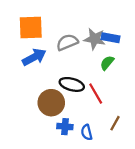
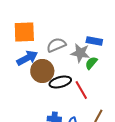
gray star: (95, 39) -> (80, 53), moved
black ellipse: (72, 84) -> (60, 82), turned -30
brown circle: (51, 103) -> (42, 71), moved

